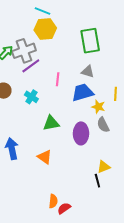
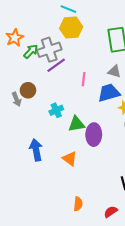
cyan cross: (31, 97) -> (56, 110), moved, turned 32
purple ellipse: (81, 133) -> (94, 135), moved
red semicircle: (64, 208) -> (111, 212), moved

